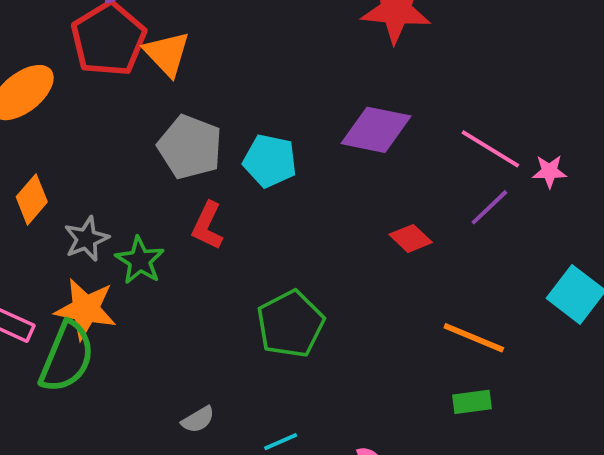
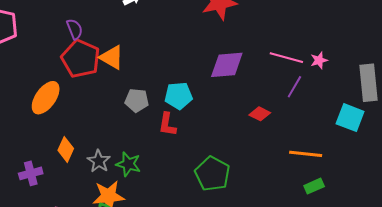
gray pentagon: (190, 147) -> (137, 100), size x0.7
red L-shape: (207, 226) -> (167, 124), moved

